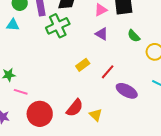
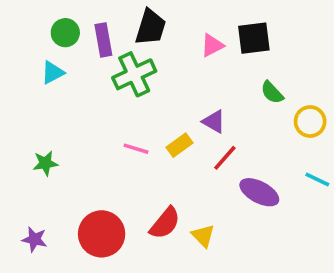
cyan triangle: (13, 25) -> (53, 73), turned -32
purple triangle: (102, 34) -> (214, 122), moved
pink line: (21, 92) -> (136, 149), moved

